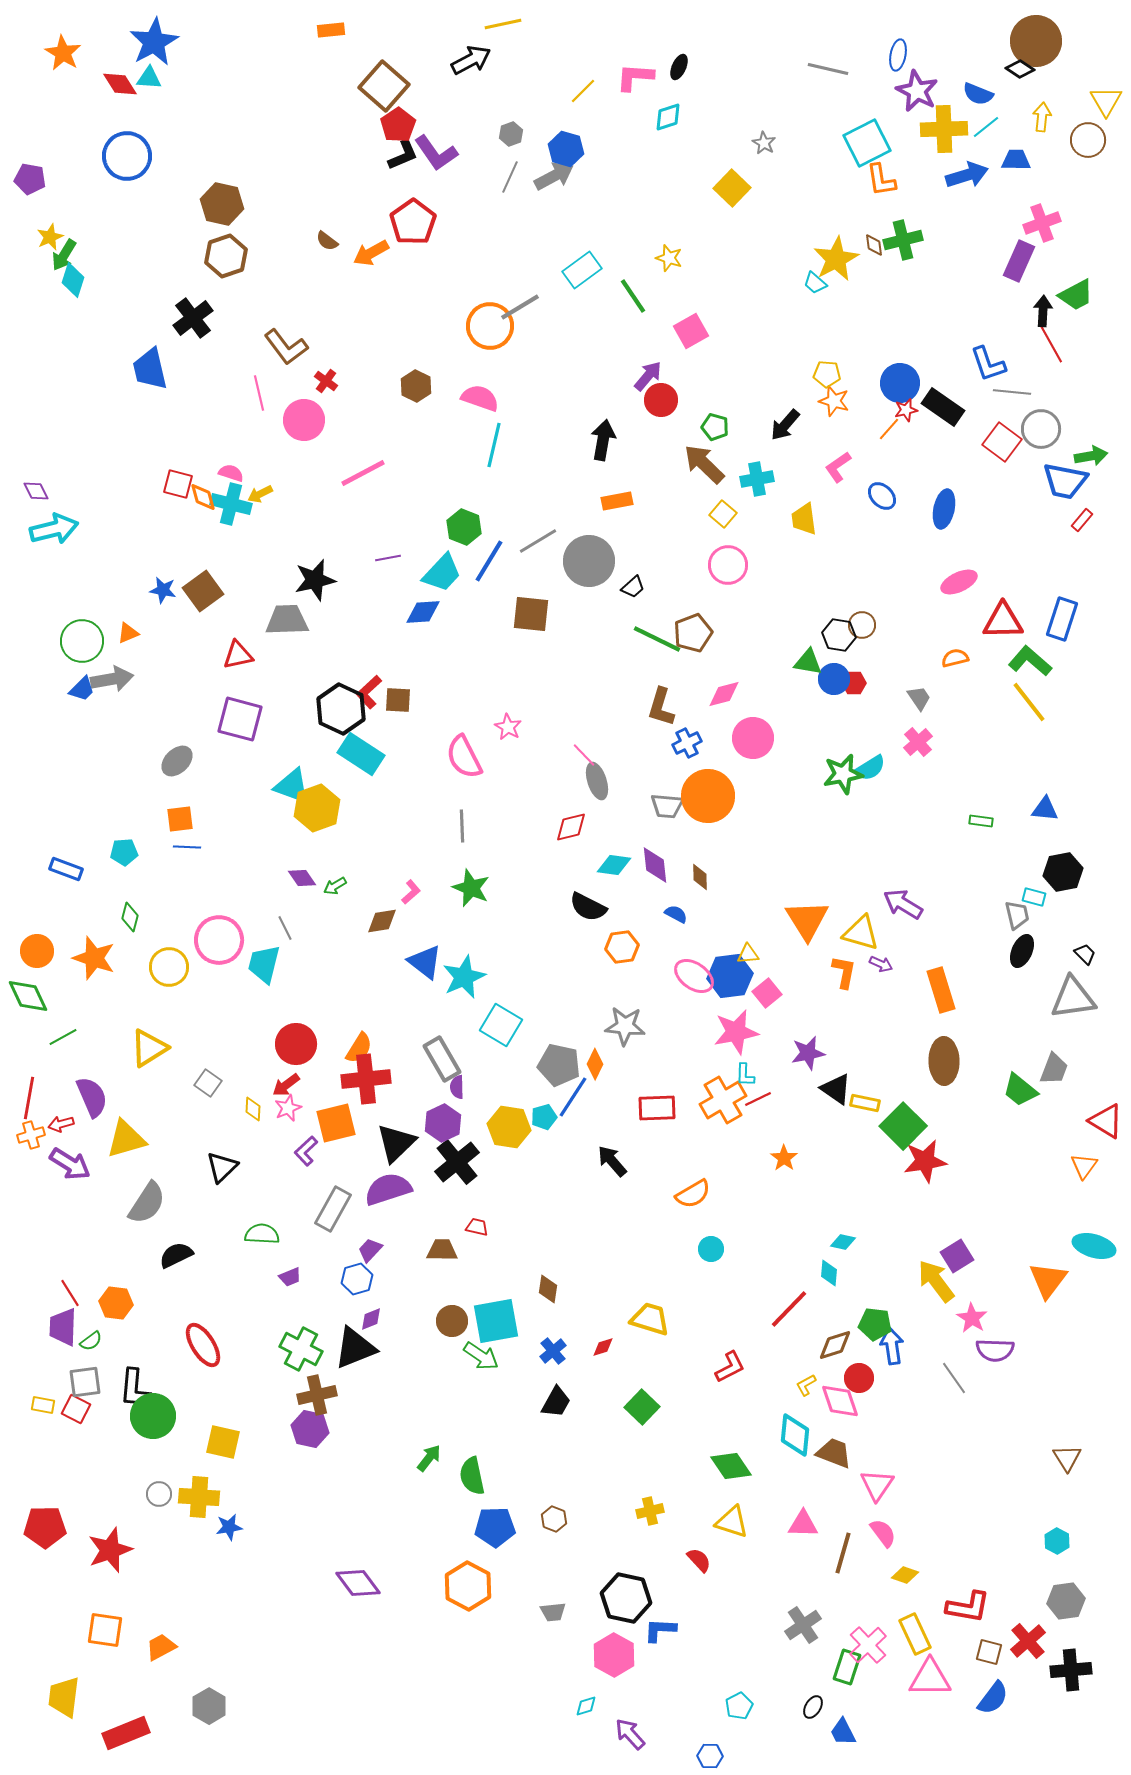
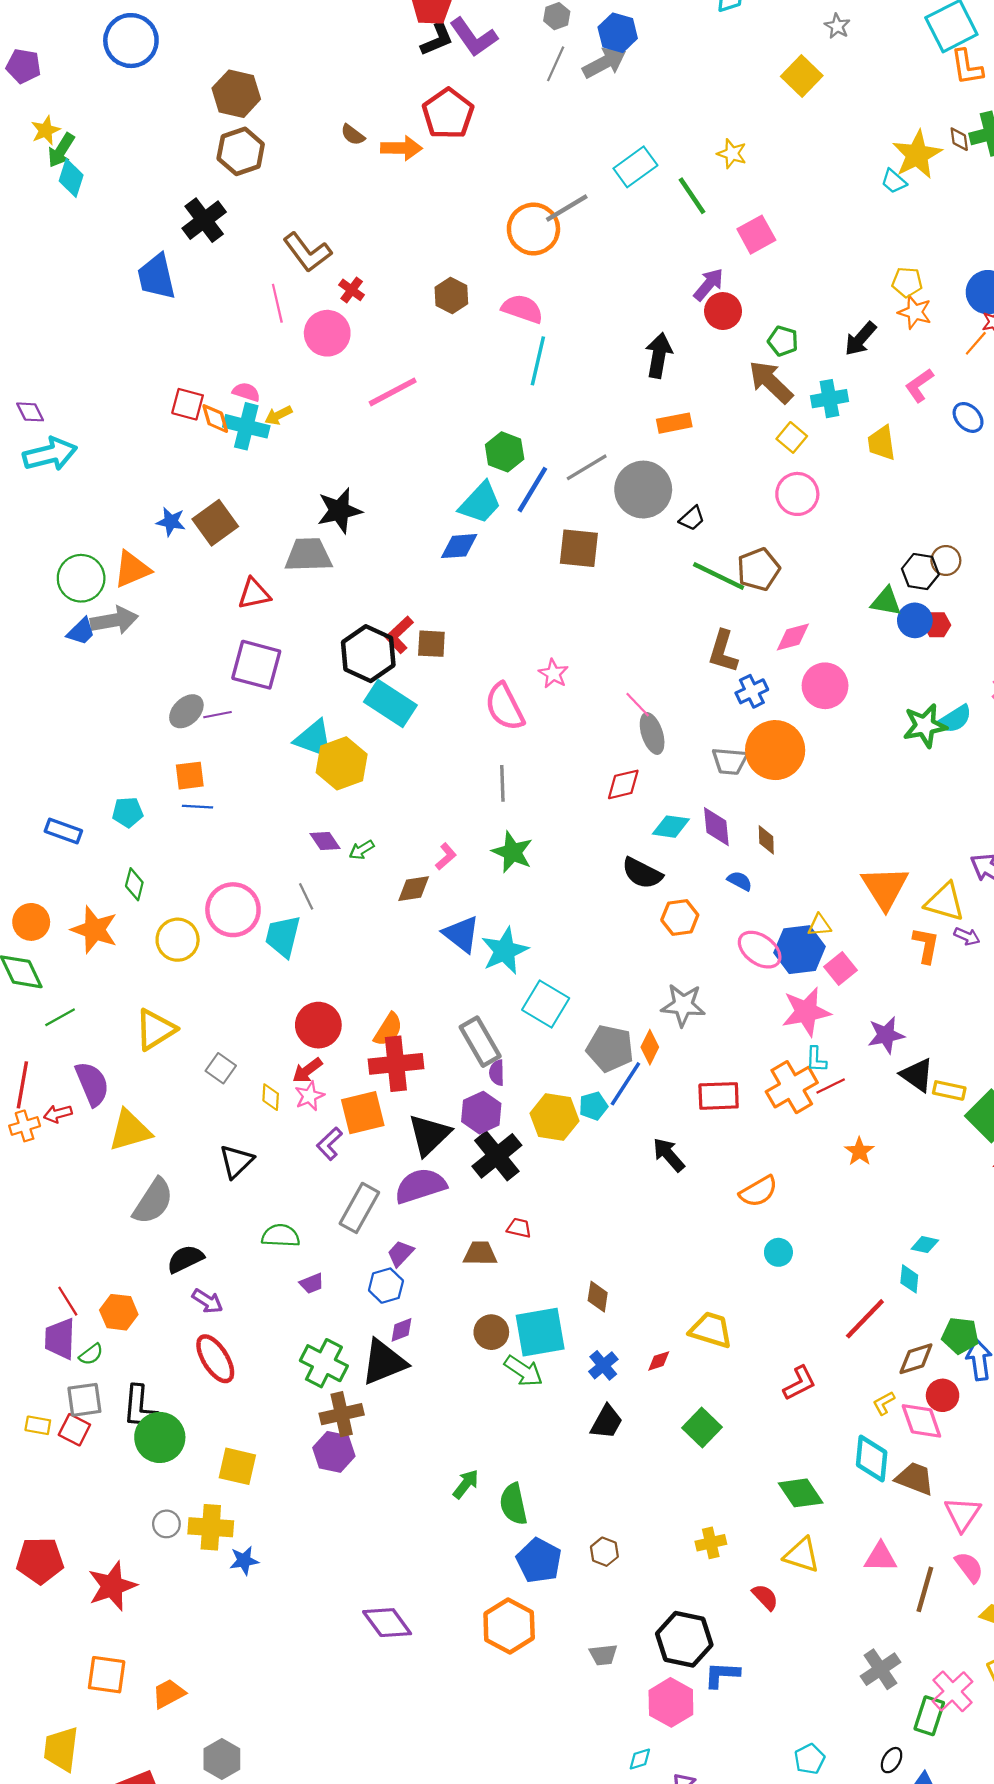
orange arrow: (371, 253) -> (401, 148), turned -150
purple line: (388, 558) -> (217, 715), moved
orange triangle: (128, 633) -> (132, 569), size x1.6
purple arrow: (70, 1164) -> (207, 1301), moved, size x0.7
blue pentagon: (495, 1527) -> (539, 1561), turned 30

